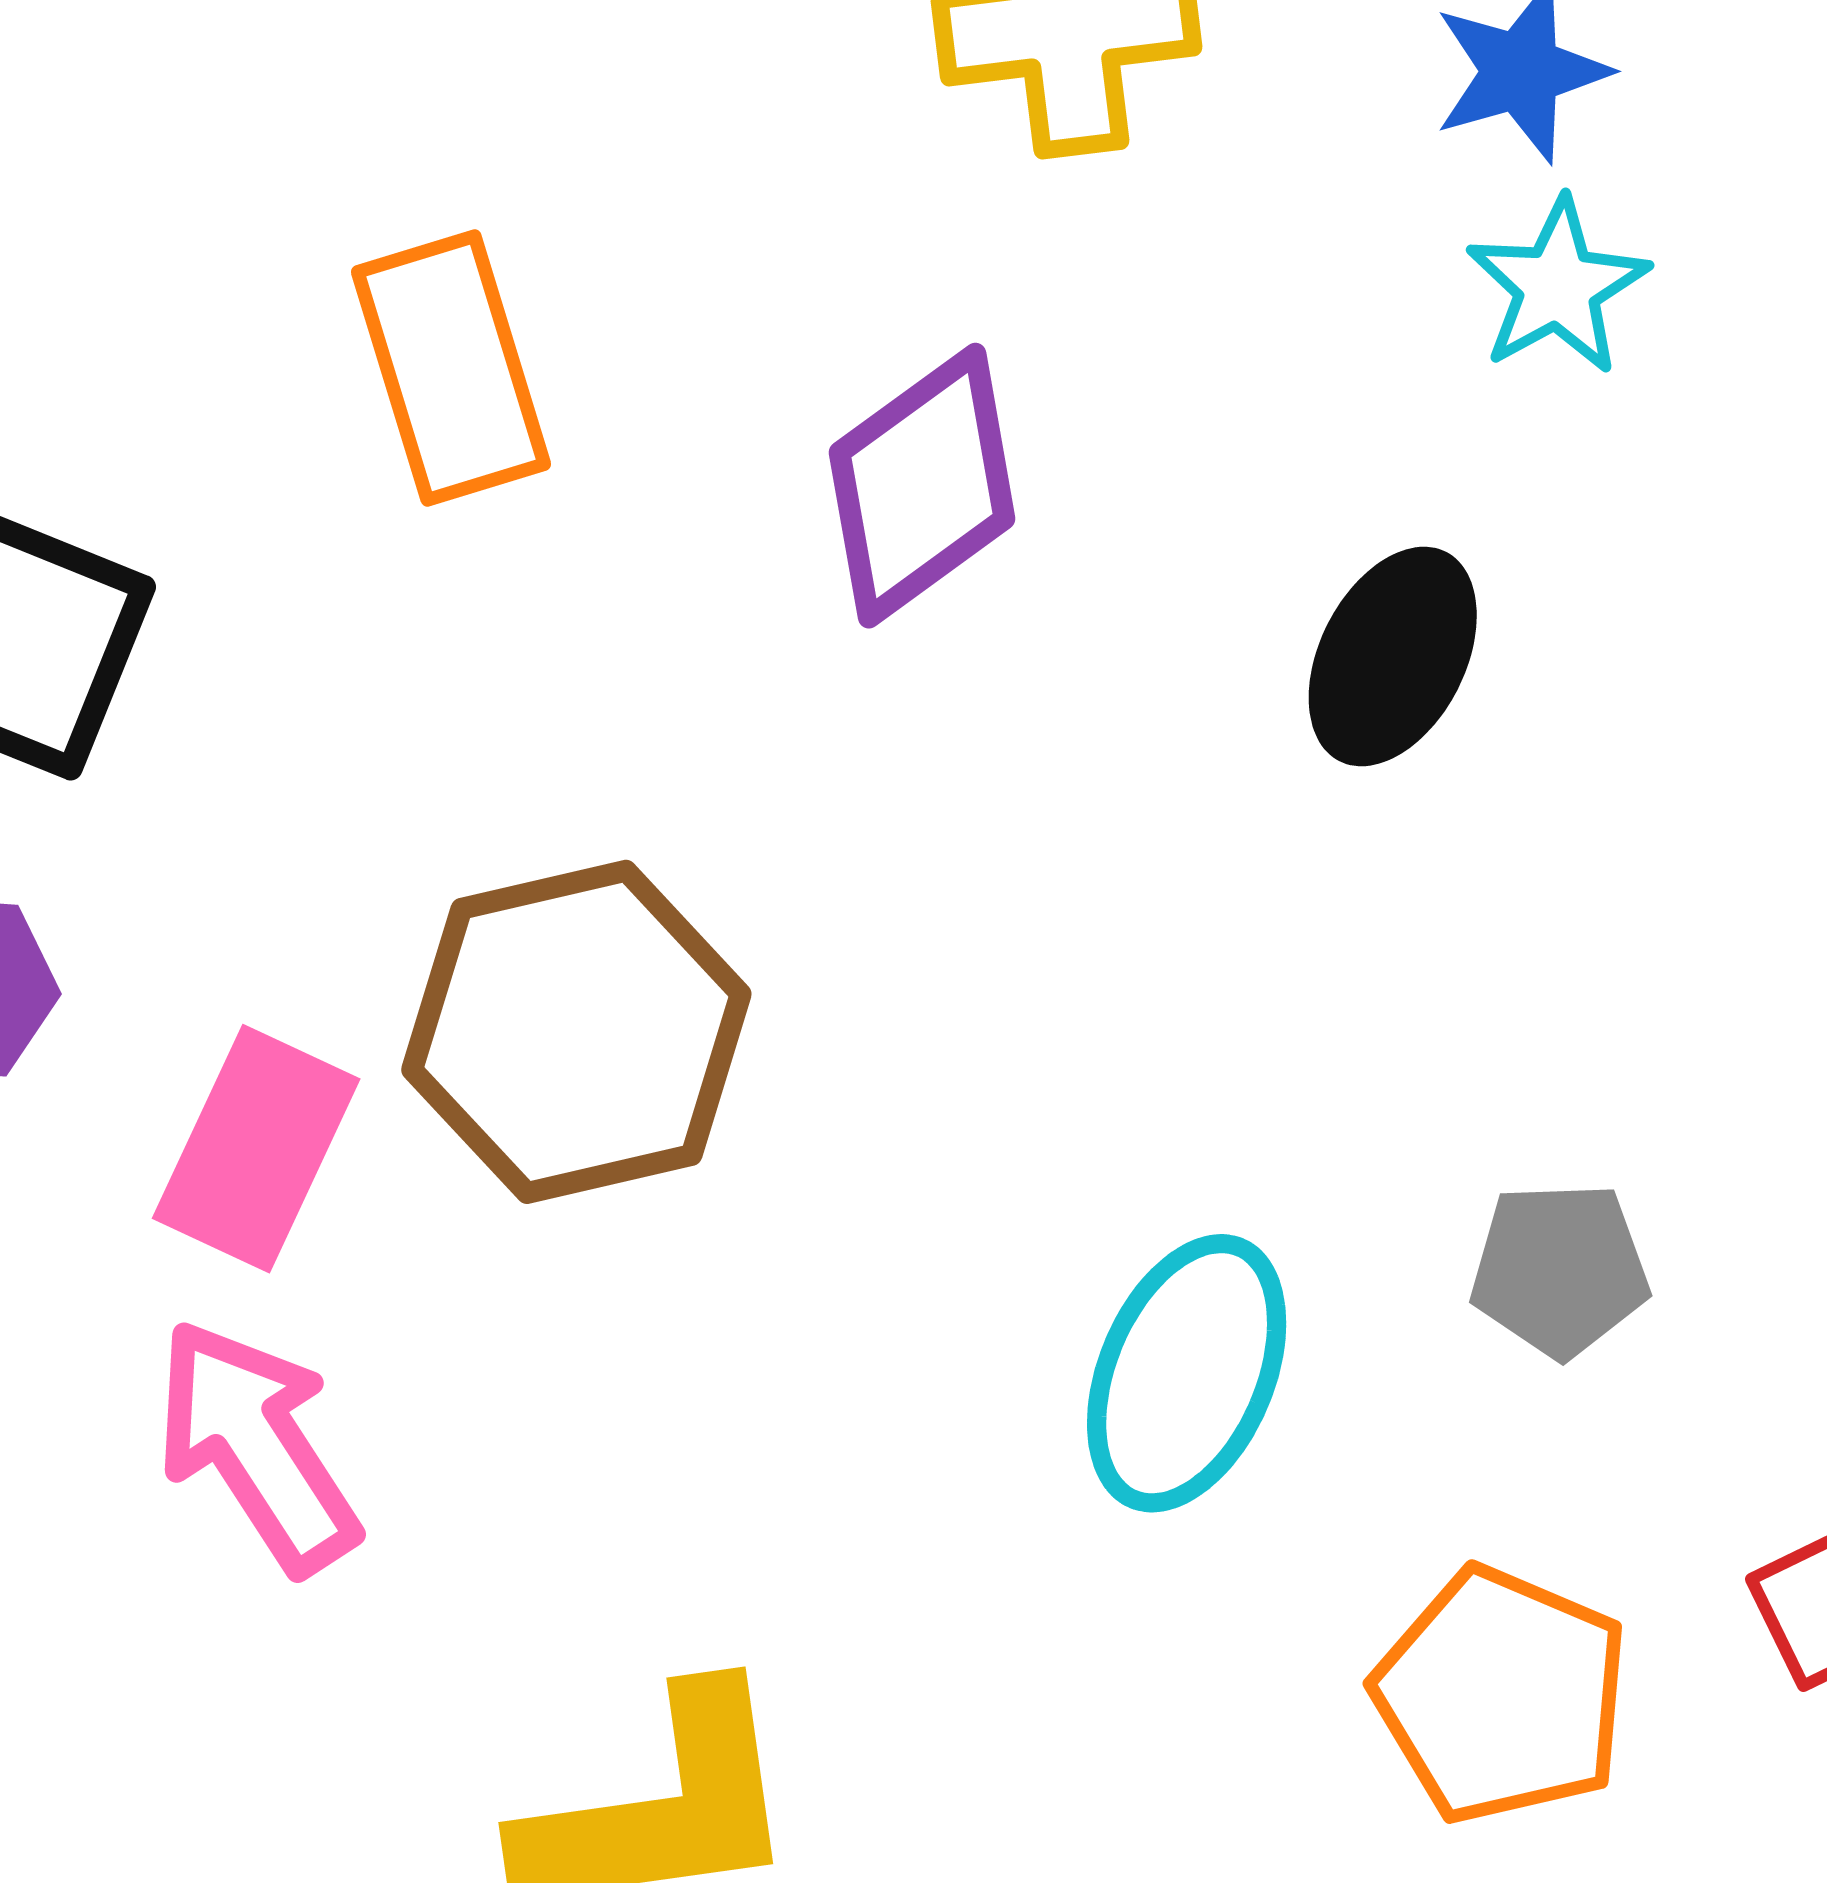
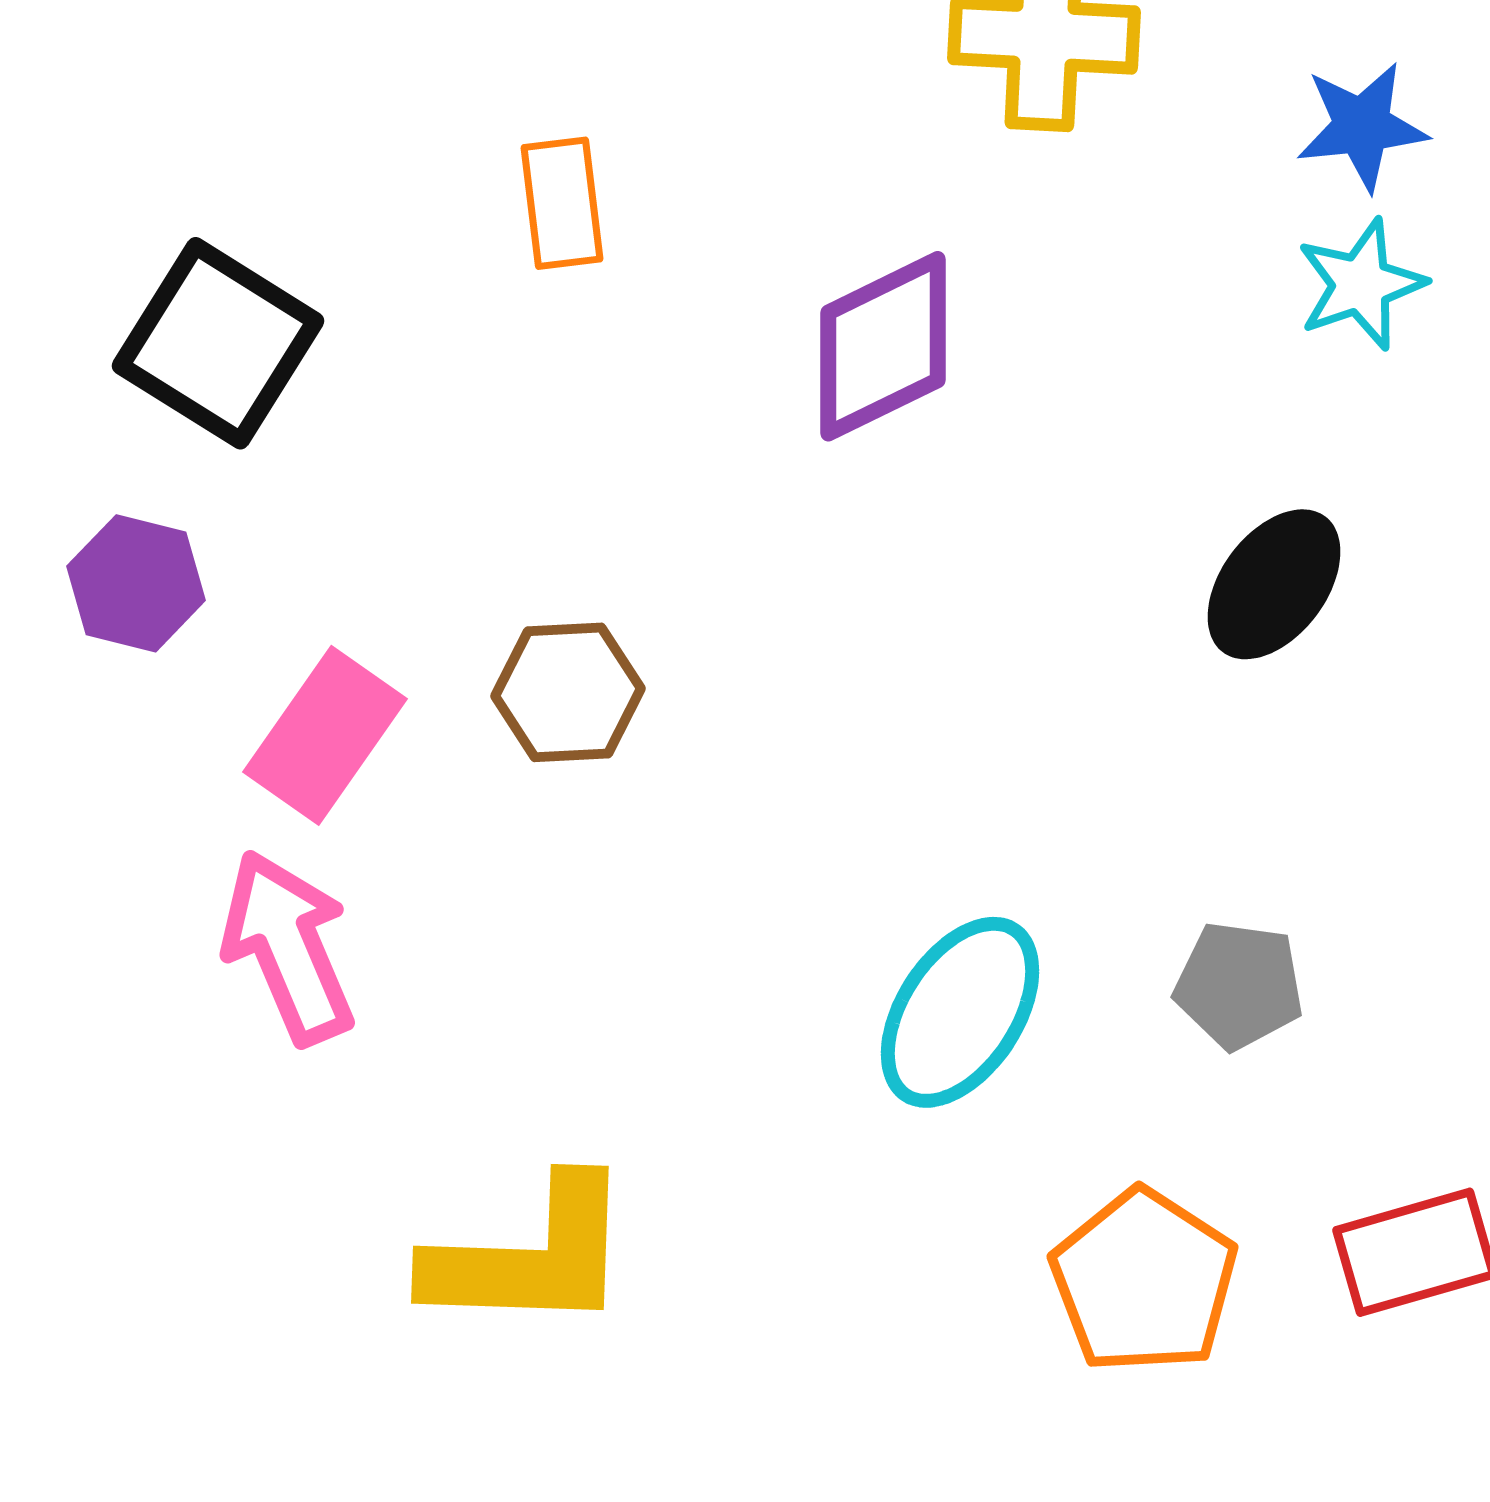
orange rectangle: (451, 368) -> (562, 203), size x0.7
black ellipse: (1393, 656) -> (1274, 584), moved
brown hexagon: (576, 1032) -> (568, 692), size x0.6

